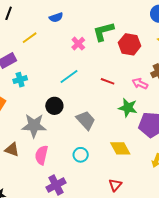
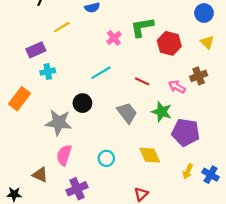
gray trapezoid: (86, 120) -> (127, 113), moved
brown triangle: (12, 150) -> (40, 175), moved

